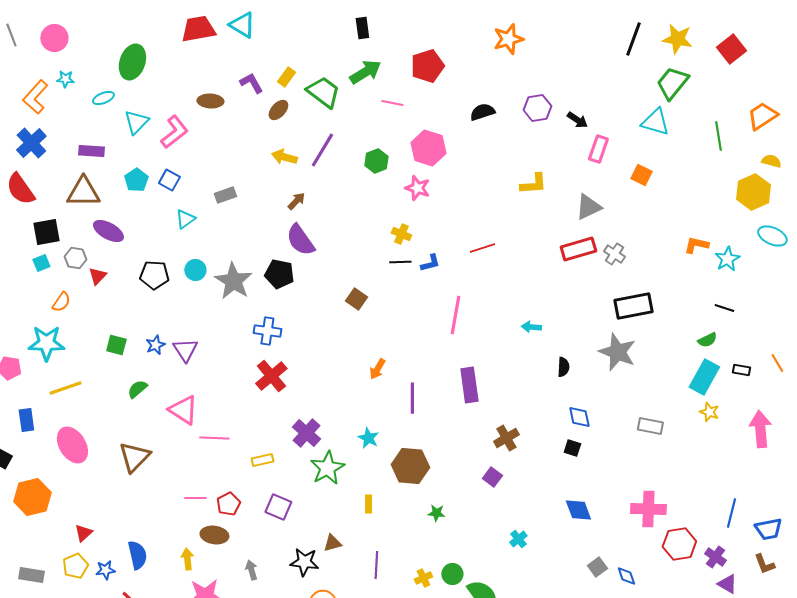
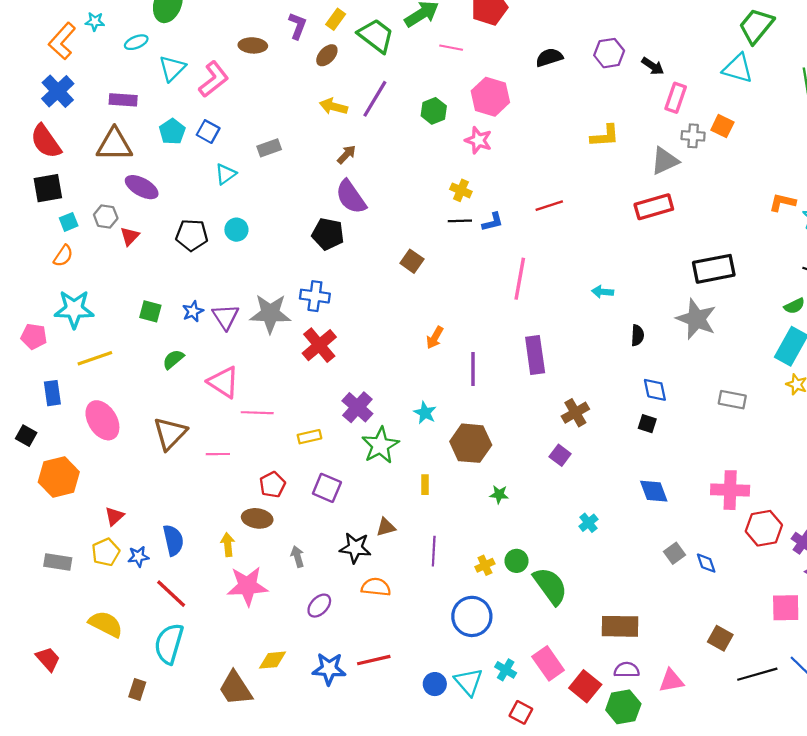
purple L-shape: (251, 83) -> (297, 26), turned 50
black square: (46, 232) -> (48, 188), moved
gray cross: (614, 254) -> (693, 136), moved, turned -30
gray star: (233, 281) -> (270, 314), moved, turned -30
orange semicircle: (61, 302) -> (63, 256), moved
pink line: (195, 498) -> (218, 454), moved

